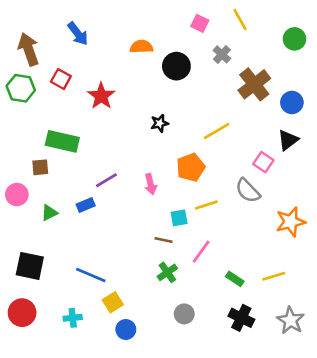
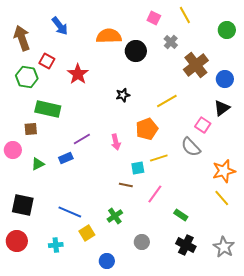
orange semicircle: (141, 47) -> (109, 36), size x1.4
green hexagon: (21, 88) -> (27, 77), moved
green cross: (167, 272) -> (115, 216), moved
yellow line: (274, 276) -> (222, 198), moved, turned 66
blue circle: (126, 329) -> (107, 261), moved

